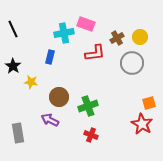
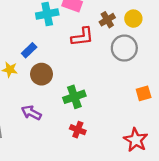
blue rectangle: (50, 57) -> (29, 50), moved, turned 32
brown circle: (59, 97) -> (41, 74), moved
red star: (142, 124) -> (136, 140), moved

